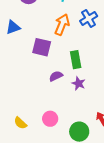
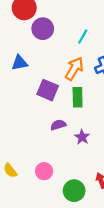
green rectangle: (76, 60) -> (78, 97), moved

